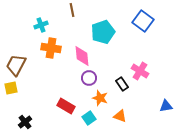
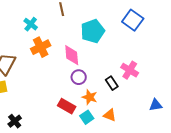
cyan cross: (41, 25) -> (31, 24), turned -32
orange cross: (51, 48) -> (41, 47), turned -36
red rectangle: (66, 106) -> (67, 106), moved
cyan square: (89, 118) -> (87, 117), moved

